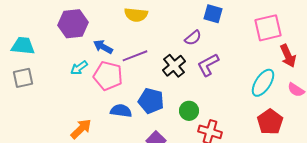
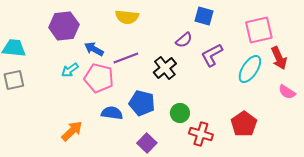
purple L-shape: (208, 65) -> (212, 55), moved
cyan ellipse: (263, 83) -> (250, 69), moved
red pentagon: (270, 122) -> (244, 124), moved

